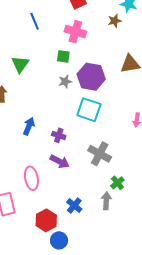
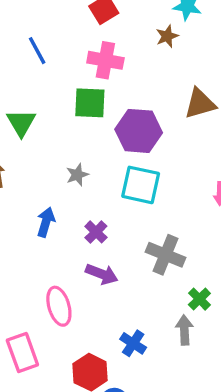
green square: (63, 56) -> (90, 103), size x1.5
gray star: (65, 81) -> (77, 175), moved
purple cross: (59, 135) -> (96, 232), turned 32

